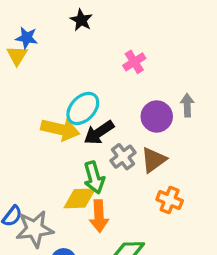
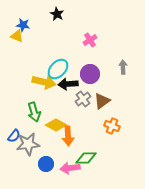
yellow triangle: (17, 55) -> (17, 36), turned -40
purple circle: (157, 116) -> (90, 74), moved
black arrow: (99, 133) -> (68, 84), turned 30
green arrow: (94, 178) -> (34, 112), moved
yellow diamond: (80, 198) -> (56, 125), turned 30

